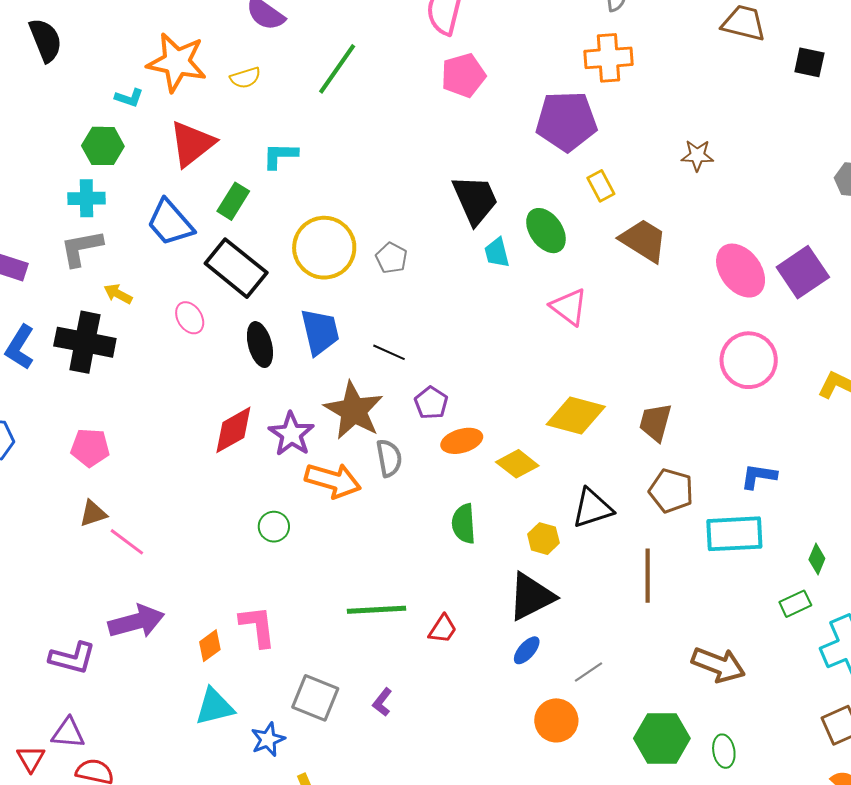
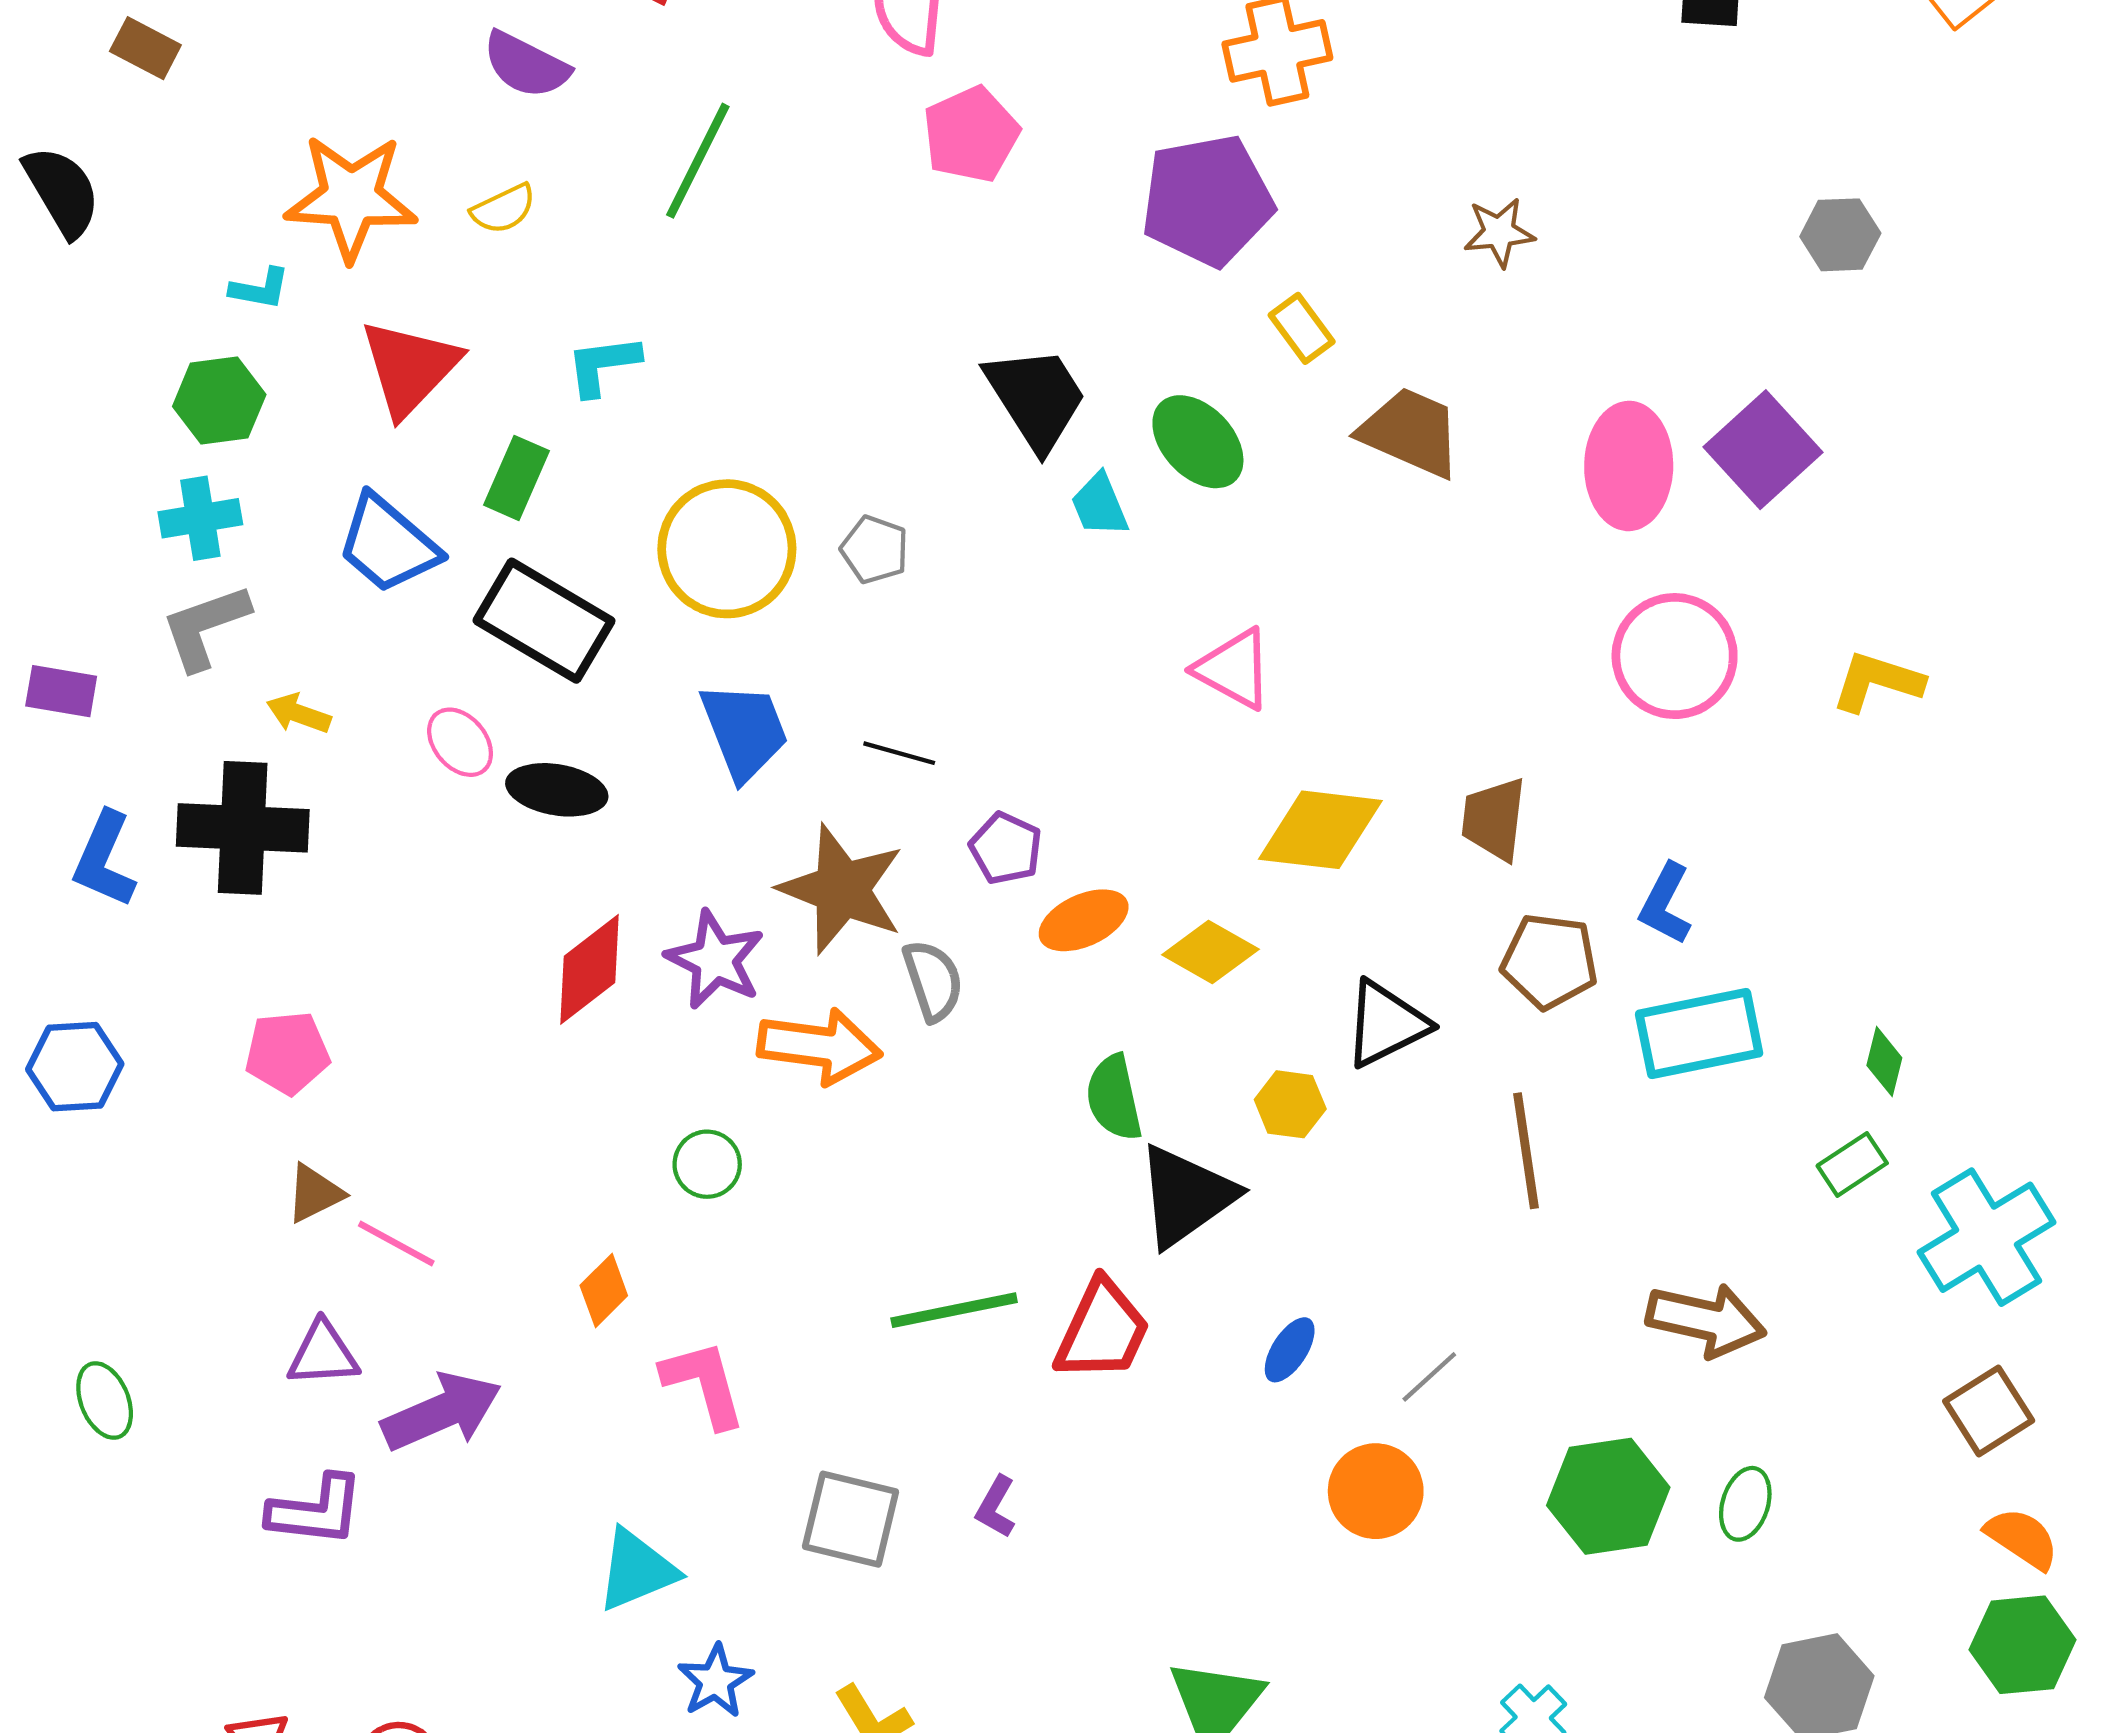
pink ellipse: (741, 271) -> (1629, 466), turned 46
pink triangle: (569, 307) -> (1234, 669), moved
black ellipse: (260, 345) -> (557, 790), moved, turned -57
blue L-shape: (759, 476) -> (1665, 904), moved, turned -63
black triangle: (531, 596) -> (1186, 1196), moved
red trapezoid: (443, 629) -> (1102, 1331), size x1.6
orange diamond: (210, 646) -> (604, 1291), moved
purple triangle: (68, 733) -> (323, 1354), moved
blue star: (268, 739) -> (715, 1681), moved
green ellipse: (724, 751) -> (1745, 1504), turned 36

